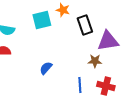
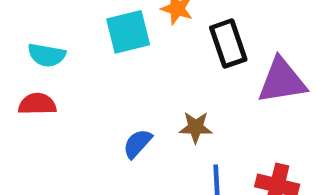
brown star: (95, 61) -> (196, 127), moved

